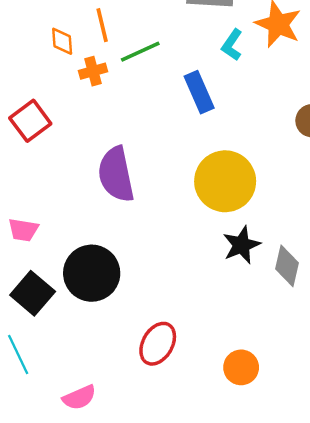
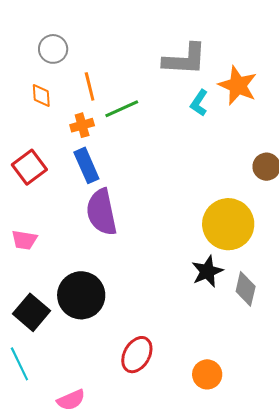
orange diamond: (62, 41) -> (41, 96), moved
blue rectangle: (199, 92) -> (86, 165), moved
yellow circle: (225, 181) -> (228, 224), moved
pink trapezoid: (23, 230) -> (24, 240), moved

